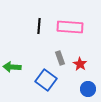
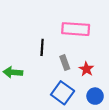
black line: (39, 26) -> (42, 47), moved
blue square: (46, 80) -> (63, 93), moved

